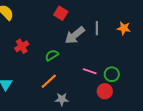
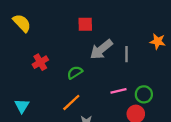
red square: (61, 13) -> (85, 24), turned -32
gray line: (97, 28) -> (127, 54), moved
pink line: (90, 71) -> (119, 91), turned -32

